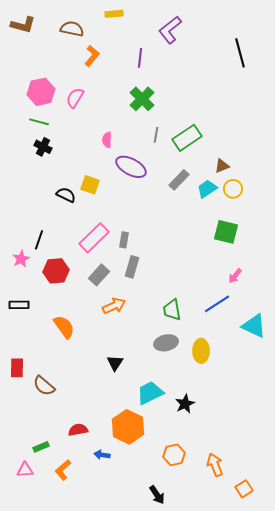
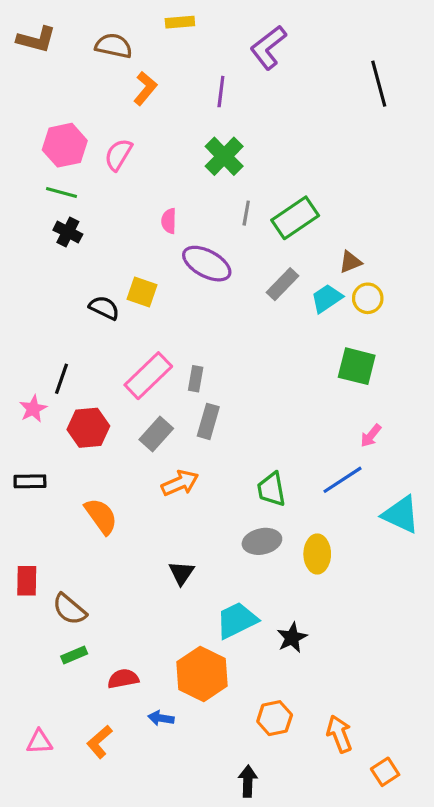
green rectangle: (41, 447) -> (74, 655), moved
black arrow: (157, 495) -> (248, 781), turned -144

